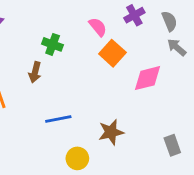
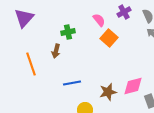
green cross: (53, 44) -> (68, 32), turned -32
pink diamond: (147, 78) -> (133, 86), moved

